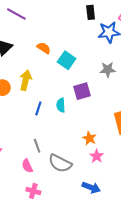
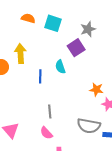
gray star: (108, 70) -> (88, 29), moved
gray line: (37, 146) -> (50, 111), turned 32
gray semicircle: (60, 163) -> (89, 126), moved

